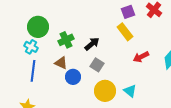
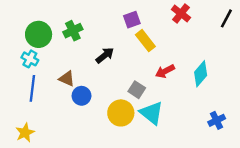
purple square: (128, 12) -> (132, 20), moved
green cross: (66, 40) -> (73, 31), moved
gray square: (97, 65) -> (137, 90), moved
cyan triangle: (130, 91) -> (151, 113), size x1.5

